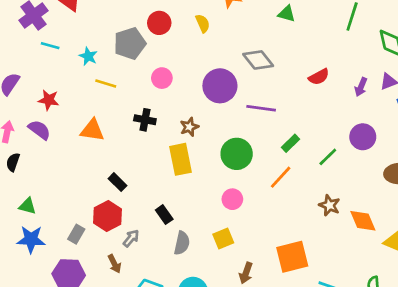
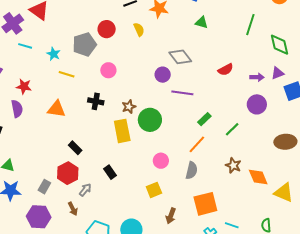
purple circle: (220, 86) -> (163, 75), moved, size x0.6
purple arrow: (361, 87) -> (257, 77), turned -112
purple semicircle: (39, 130) -> (17, 109), turned 42
purple circle: (363, 137) -> (257, 104), moved
green circle: (237, 154) -> (150, 120), moved
gray semicircle: (182, 243) -> (192, 170), moved

